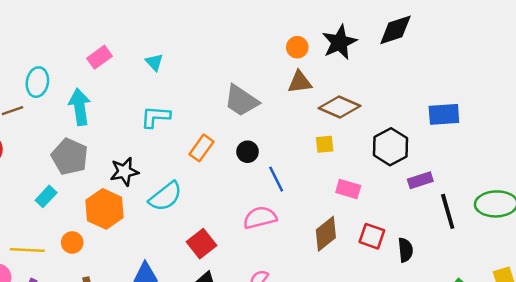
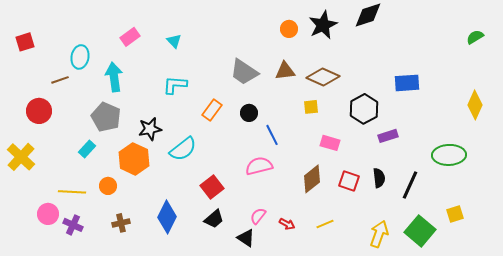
brown triangle: (300, 82) -> (285, 71), moved
black line: (448, 211) -> (410, 185), moved, turned 40
black semicircle: (405, 250) -> (379, 178), moved

